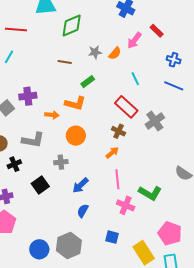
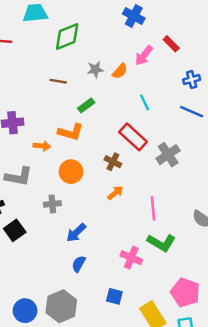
blue cross: (174, 60) -> (192, 80), turned -32
brown cross: (119, 131) -> (113, 162), moved
pink line: (117, 179) -> (153, 208), moved
black square: (40, 185) -> (15, 230), moved

